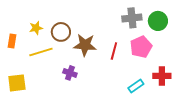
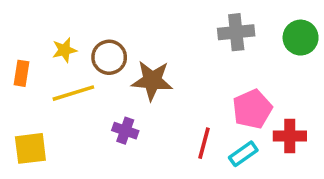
green circle: (158, 21) -> (301, 38), moved
pink pentagon: (141, 47) -> (252, 109), moved
red line: (114, 51) -> (204, 143), moved

